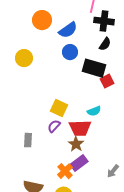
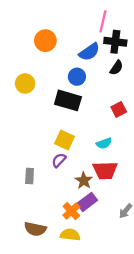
blue semicircle: (68, 30) -> (89, 52), moved
black rectangle: (94, 68) -> (68, 100), moved
red trapezoid: (80, 128) -> (105, 170), moved

